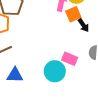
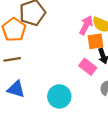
pink rectangle: (70, 59) -> (88, 67), moved

